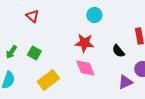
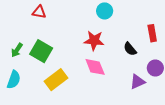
red triangle: (32, 16) -> (39, 12), turned -32
green square: (34, 53) -> (41, 51), size x1.5

